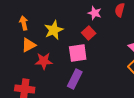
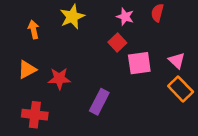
yellow star: (54, 30) -> (72, 17), moved
orange triangle: (29, 45) -> (27, 70), moved
pink square: (78, 53) -> (139, 63), moved

